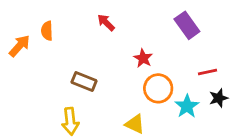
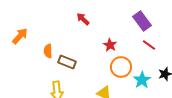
orange semicircle: (47, 31) -> (48, 51), moved
red line: (208, 72) -> (149, 45), moved, turned 48

